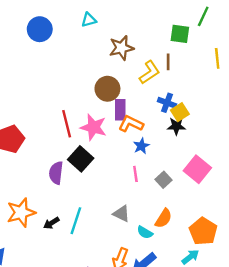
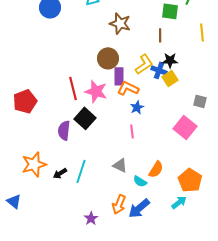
brown star: (121, 48) -> (120, 23), turned 30
yellow L-shape: (149, 72) -> (144, 64), moved
black star: (176, 126) -> (170, 60), moved
gray square: (163, 180) -> (200, 101), moved, turned -32

